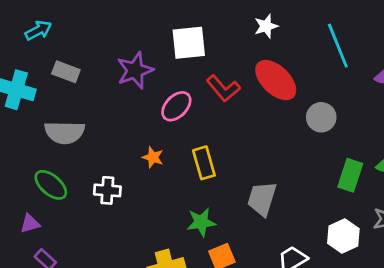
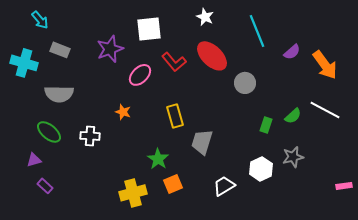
white star: (266, 26) -> (205, 17), turned -30
cyan arrow: (38, 30) -> (40, 20), turned 78
yellow rectangle: (204, 163) -> (175, 116), moved
green rectangle: (350, 175) -> (266, 125), size x0.7
green star: (201, 222) -> (158, 159), turned -30

